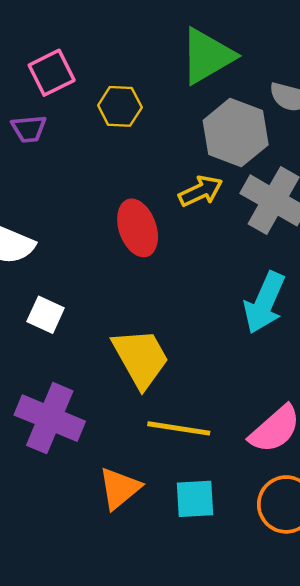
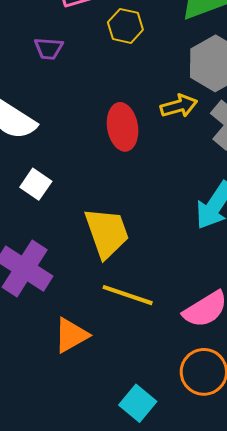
purple trapezoid: (29, 129) -> (49, 48), moved
cyan square: (195, 499) -> (138, 403), moved, turned 33

